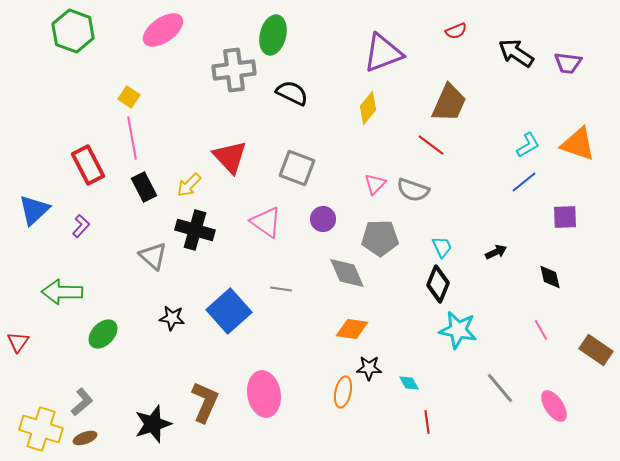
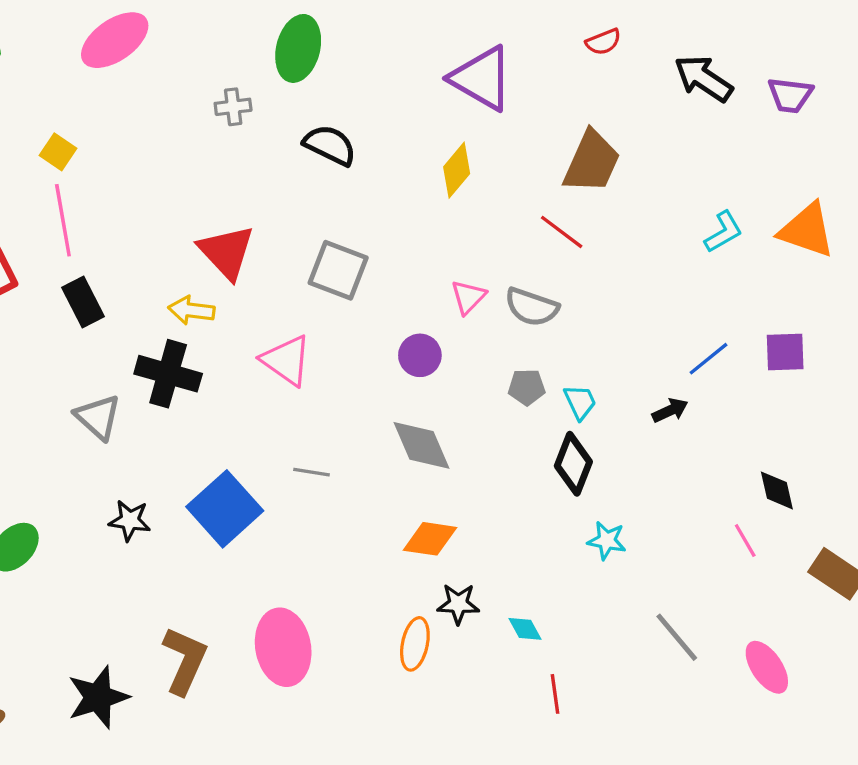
purple triangle: (383, 53) -> (482, 78), turned 51
gray cross: (234, 70) -> (233, 107), size x0.5
blue line: (524, 182) -> (708, 359), moved
yellow arrow: (189, 185) -> (191, 310), moved, turned 52
purple circle: (323, 219) -> (420, 355), moved
gray pentagon: (380, 238) -> (527, 387), moved, size x0.6
black diamond: (550, 277) -> (777, 490), moved
cyan star: (458, 330) -> (607, 540), size x0.6

